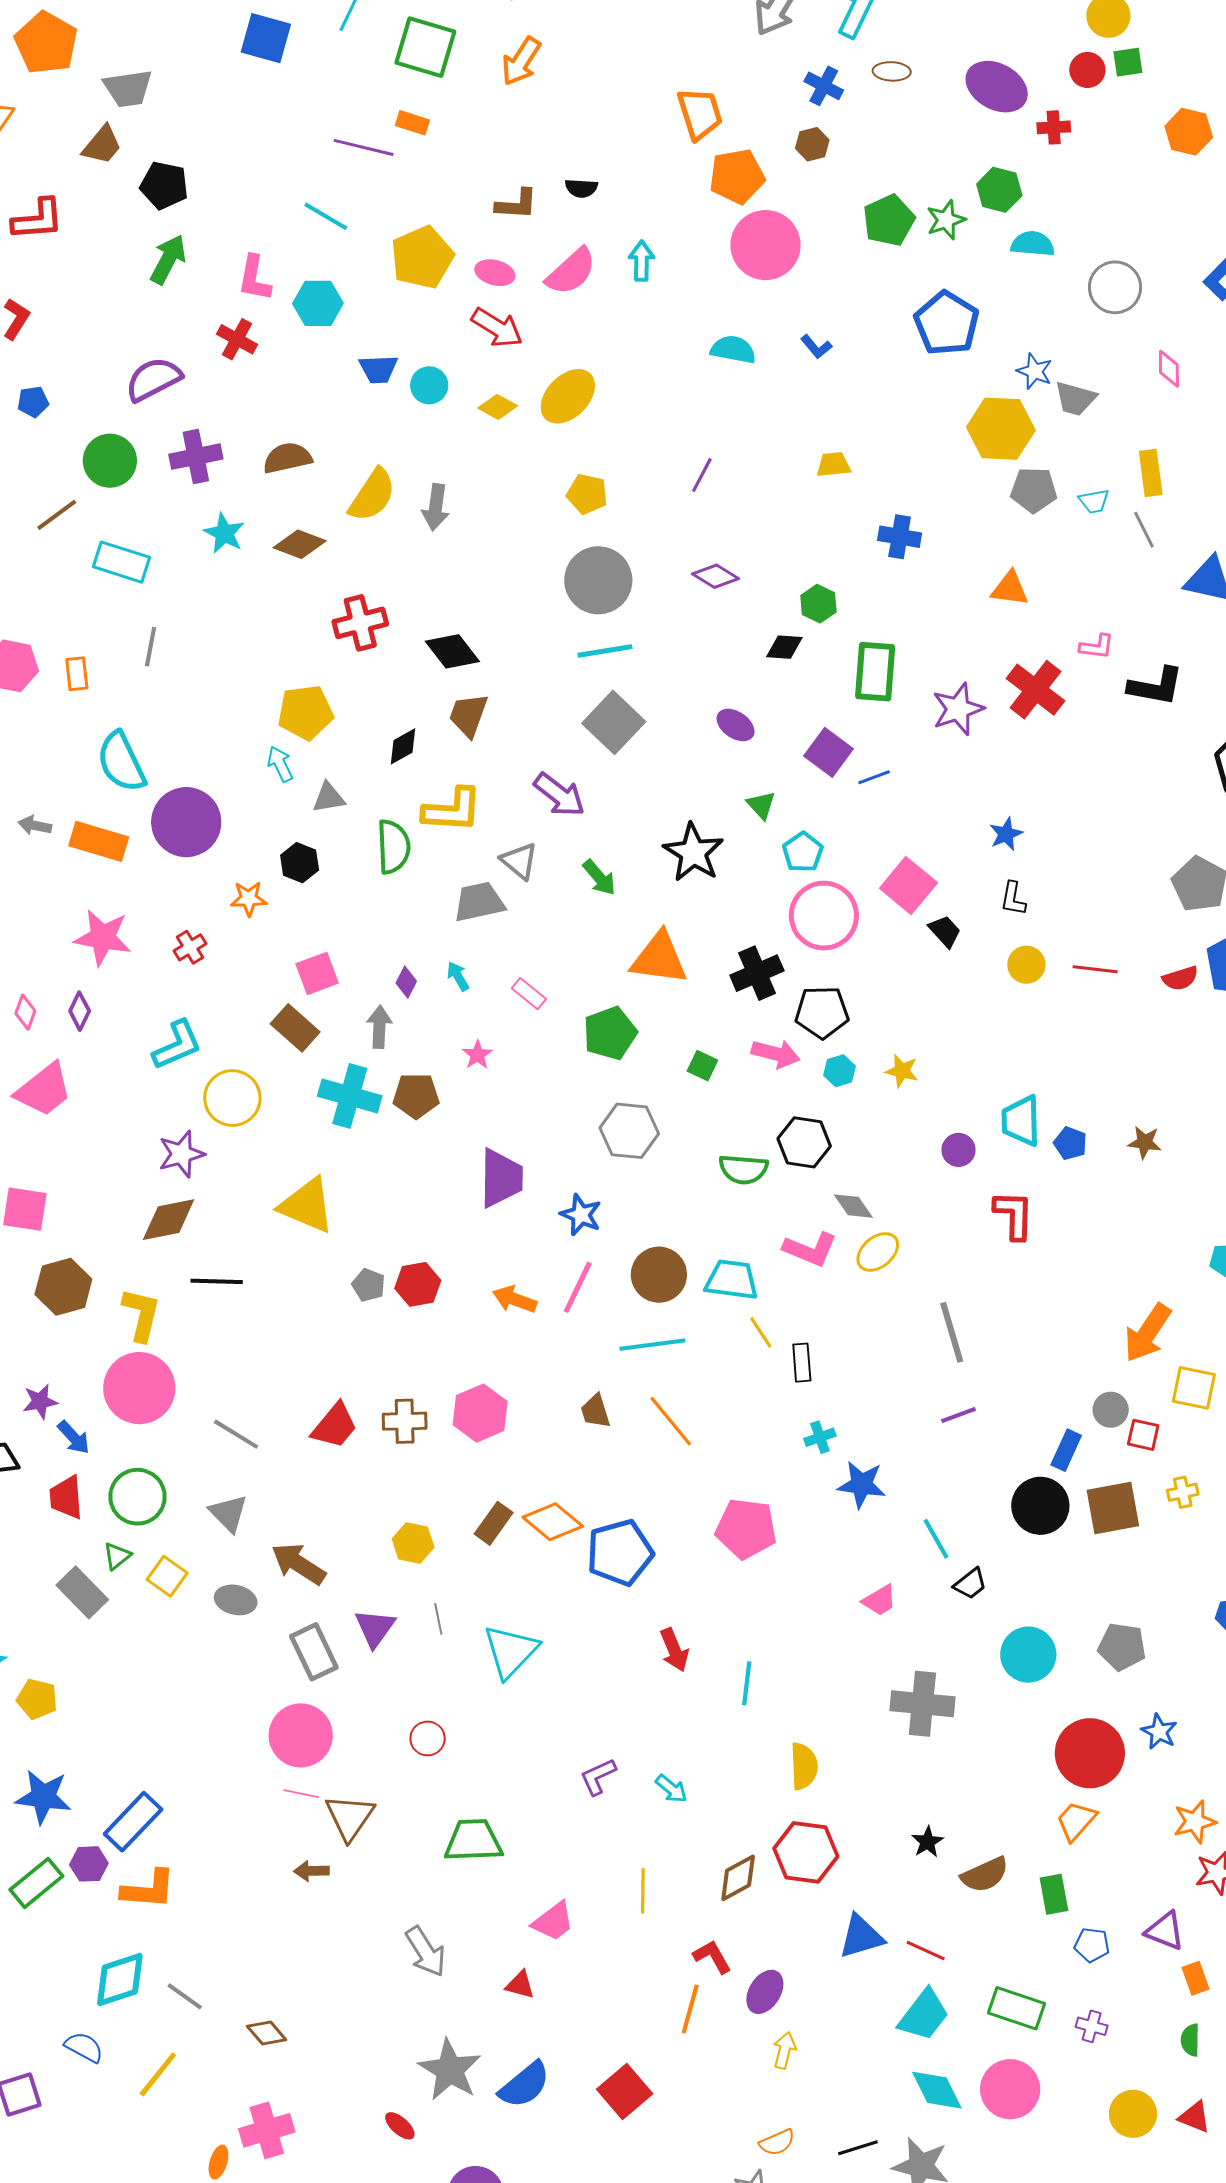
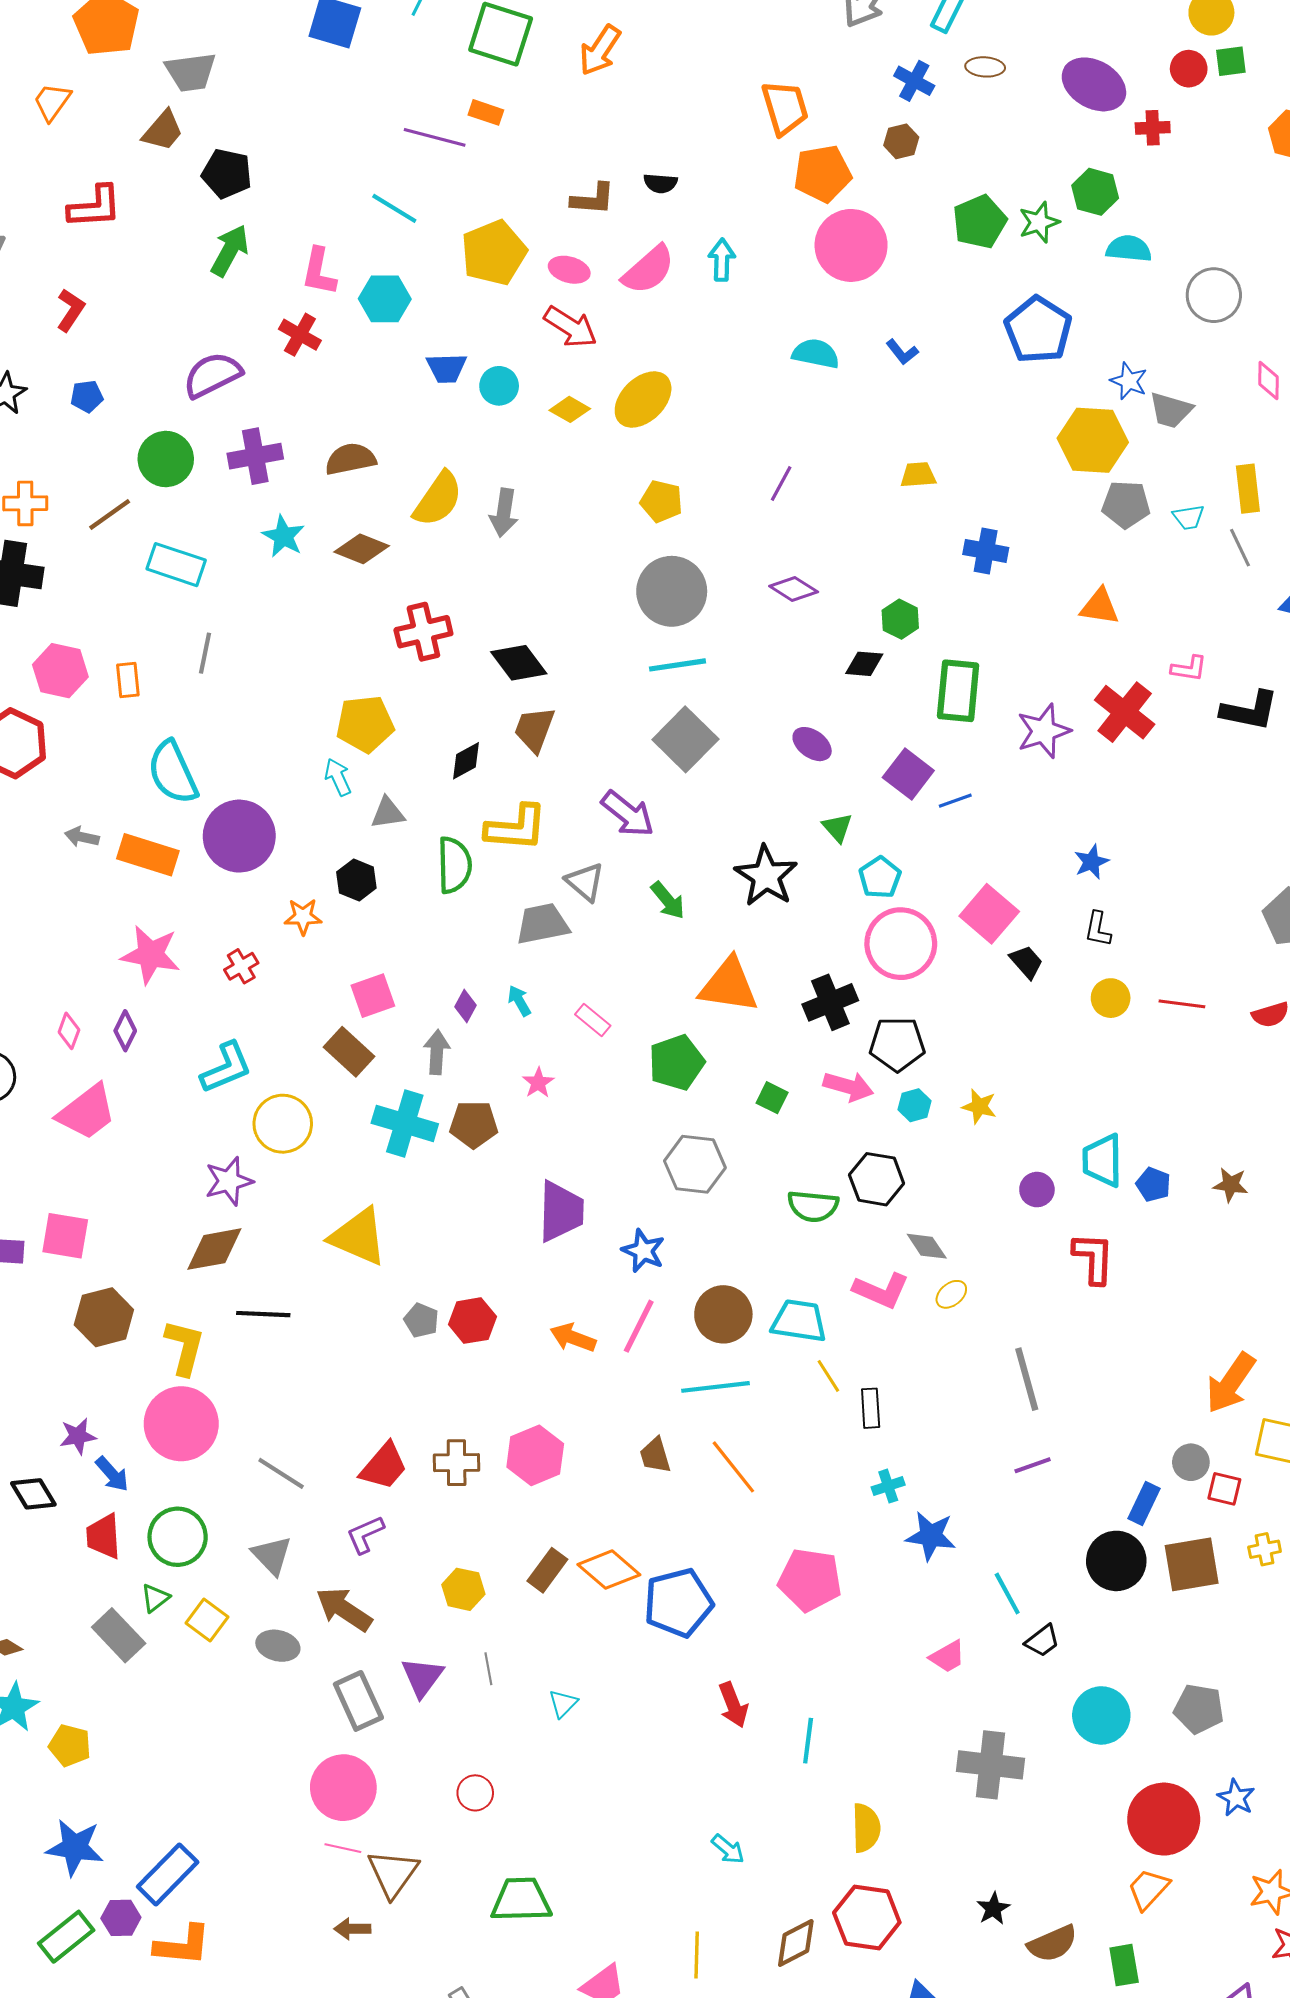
yellow ellipse: (878, 1252) -> (951, 1294), size x0.7
cyan triangle: (511, 1651) -> (563, 1704), size x0.5
purple L-shape: (598, 1777) -> (365, 1534), moved

